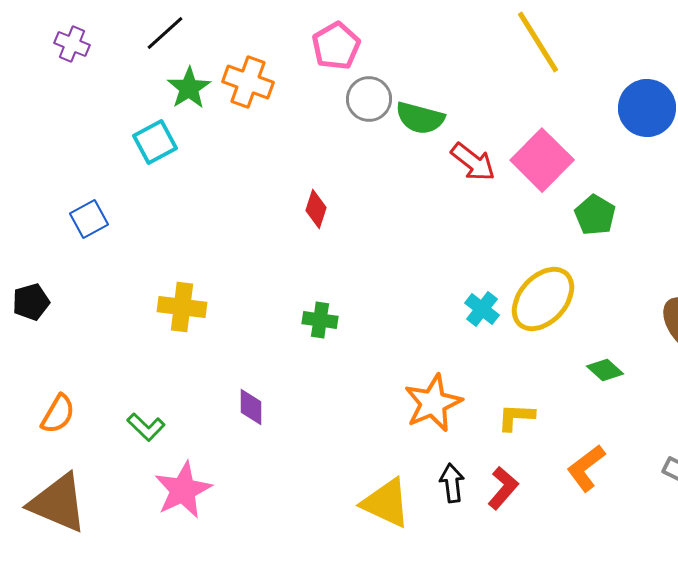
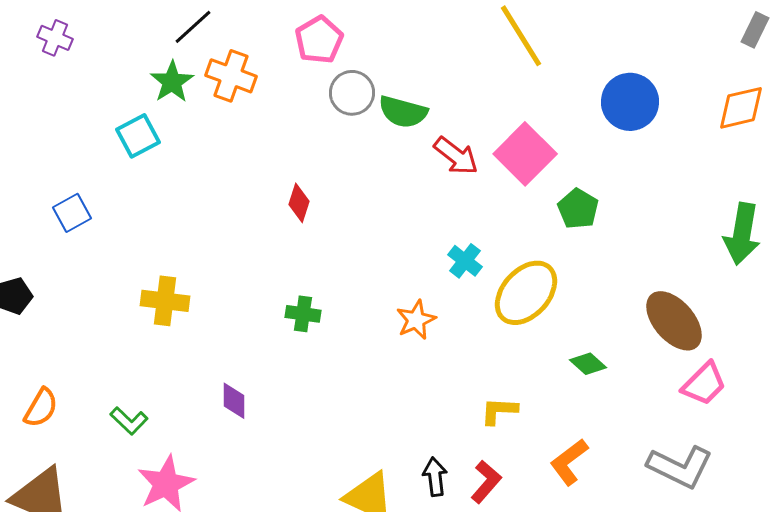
black line: (165, 33) -> (193, 27), moved
cyan cross: (482, 309) -> (465, 261), moved
orange star: (433, 403) -> (416, 320), moved, size x0.7

